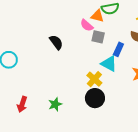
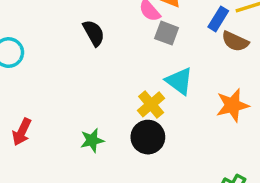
blue rectangle: (118, 49) -> (218, 19), moved
green star: (55, 104) -> (92, 140), moved

